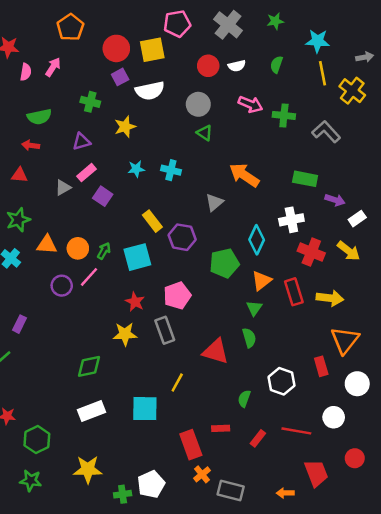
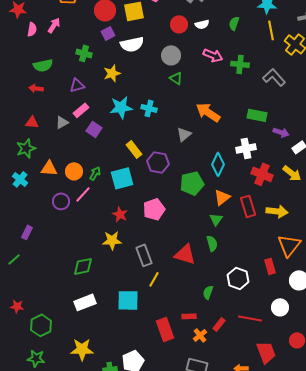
cyan star: (136, 169) -> (121, 107), size x1.6
red triangle: (19, 175) -> (32, 122), moved
gray rectangle: (165, 330) -> (144, 255), moved
orange cross: (202, 474) -> (200, 335), moved

